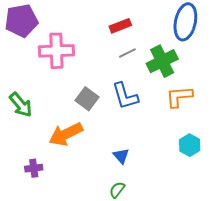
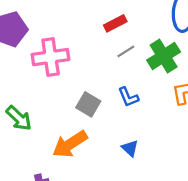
blue L-shape: (125, 96) -> (128, 97), size x0.7
blue triangle: (121, 156) -> (130, 148), moved

